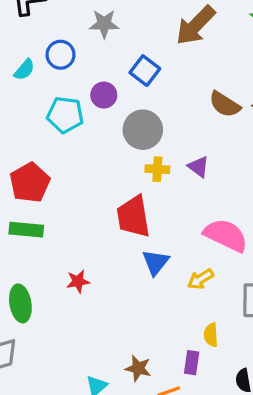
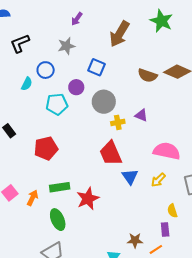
red pentagon: (30, 183) -> (46, 148), turned 30
green rectangle: (26, 230) -> (60, 187), moved
red star: (78, 281) -> (88, 199), size x1.6

